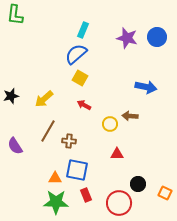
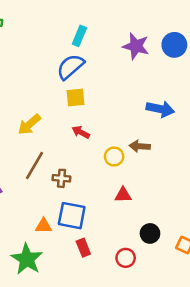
yellow square: (80, 78) -> (76, 97), turned -35
green star: (56, 202) -> (27, 259), moved, turned 30
red circle: (119, 203) -> (126, 258), size x0.6

